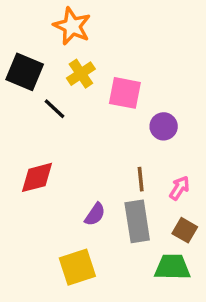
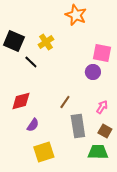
orange star: (72, 26) -> (76, 15), moved
pink square: (125, 93) -> (102, 53), moved
brown line: (141, 179) -> (65, 102), moved, turned 40
purple semicircle: (95, 214) -> (33, 125), moved

